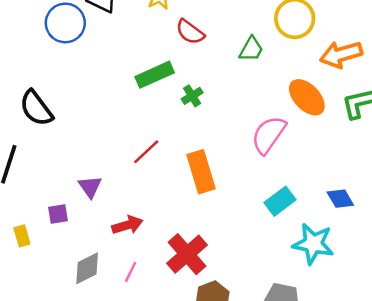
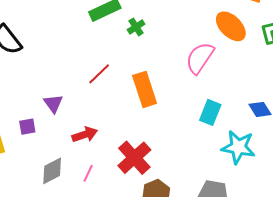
cyan rectangle: (280, 201) -> (210, 112), turned -30

